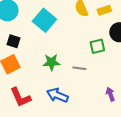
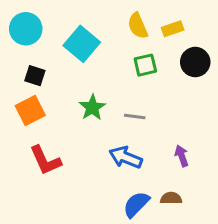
green square: (97, 46) -> (145, 65), moved
green star: (51, 62) -> (92, 107), turned -30
blue arrow: (57, 95) -> (126, 157), moved

